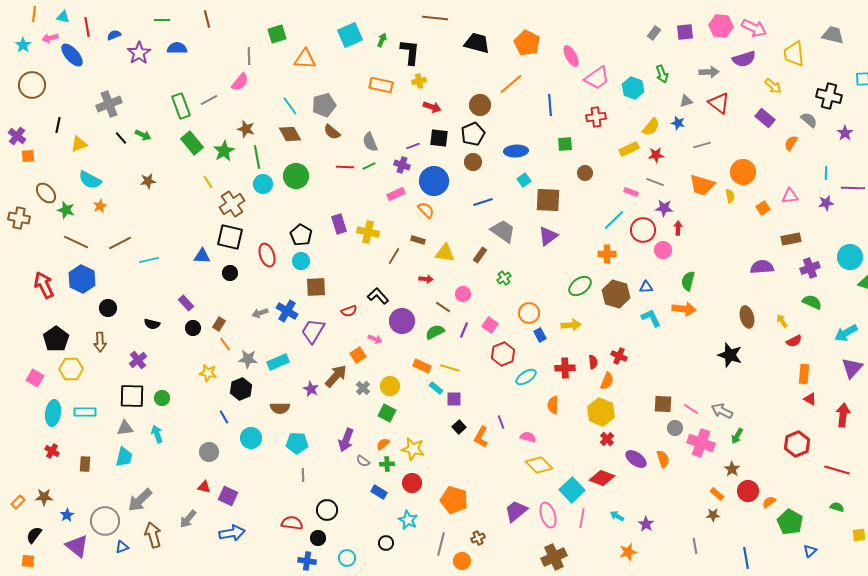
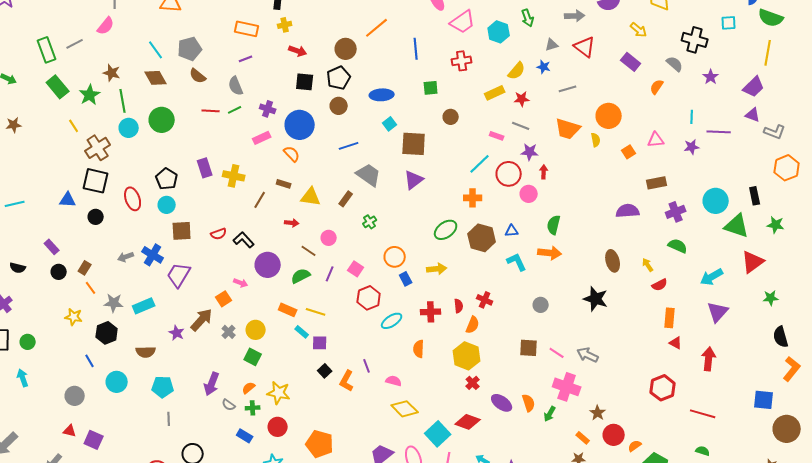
purple line: (413, 146) -> (246, 59), moved
red semicircle: (349, 311) -> (219, 234), moved
gray circle: (675, 428) -> (541, 305), moved
green arrow: (737, 436) -> (550, 414), moved

